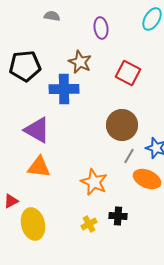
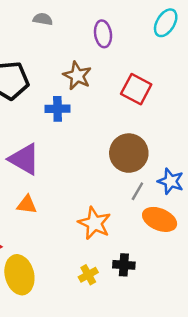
blue cross: (64, 89) -> (58, 109), size x0.7
orange triangle: (39, 167) -> (27, 205), size x0.7

